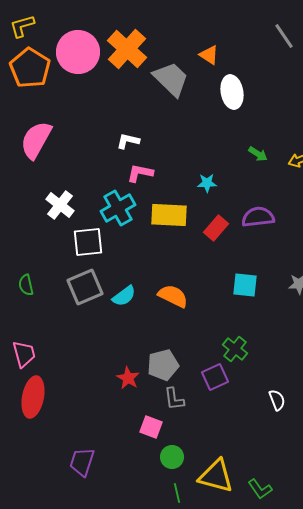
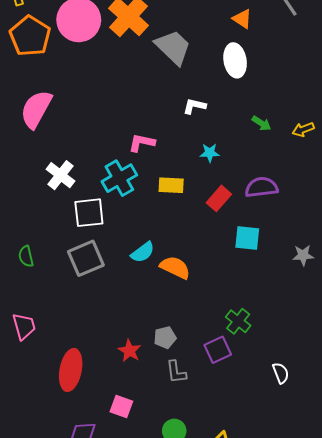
orange triangle: (209, 55) -> (242, 19), moved
white L-shape: (128, 141) -> (194, 106), moved
yellow rectangle: (169, 215) -> (171, 185), size x0.7
cyan square: (245, 285) -> (247, 238), moved
cyan semicircle: (124, 296) -> (143, 252), moved
gray pentagon: (163, 365) -> (165, 338), size x0.7
red ellipse: (33, 397) -> (71, 370), moved
pink square: (151, 427) -> (121, 407), moved

